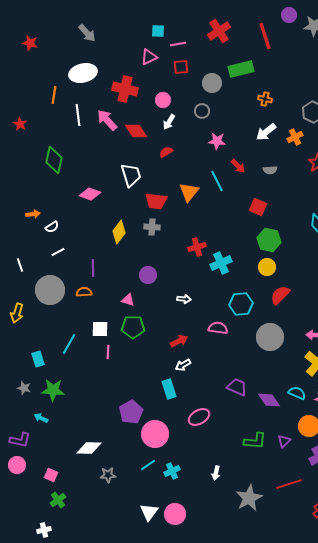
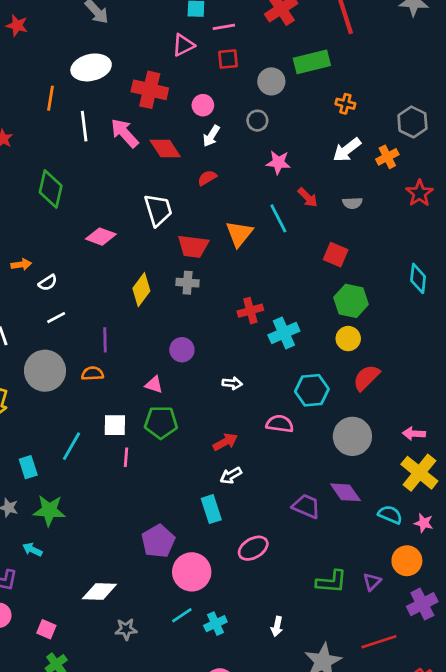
purple diamond: (269, 400) -> (345, 492), moved

